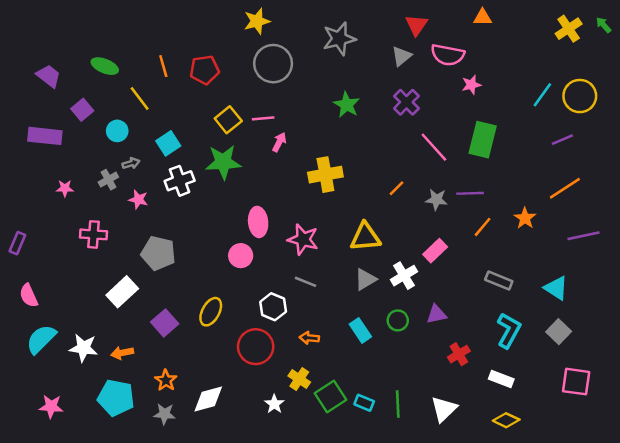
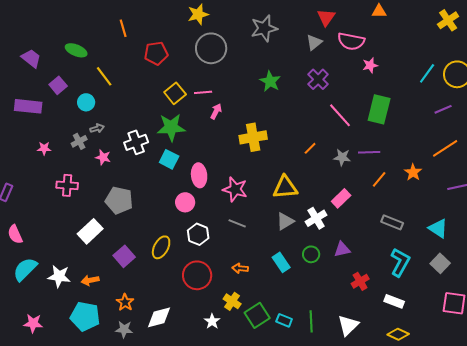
orange line: (163, 66) -> (123, 28), moved
cyan square: (168, 143) -> (169, 159), moved, turned -30
white hexagon: (273, 307) -> (198, 234), moved

